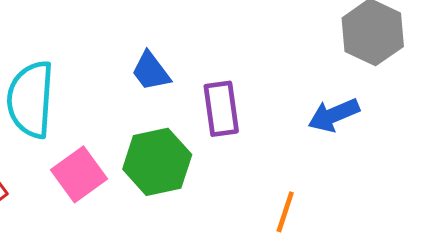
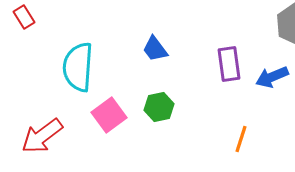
purple rectangle: (221, 109) -> (229, 64), moved
green hexagon: (157, 162) -> (159, 107), size x0.7

